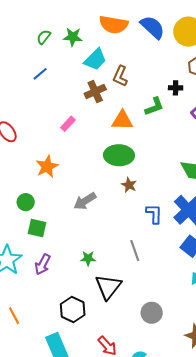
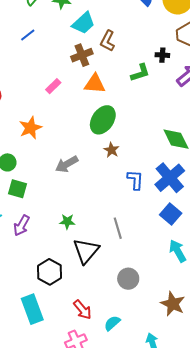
orange triangle: (122, 120) -> (95, 84), moved
green ellipse: (119, 155) -> (103, 120), turned -60
gray line: (135, 250) -> (118, 228), moved

